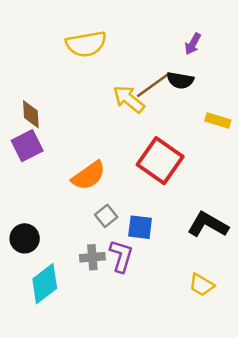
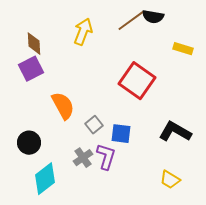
yellow arrow: (129, 99) -> (83, 32), moved, turned 72
orange semicircle: (89, 176) -> (63, 106), moved, turned -84
gray cross: (92, 257) -> (83, 158), turned -30

